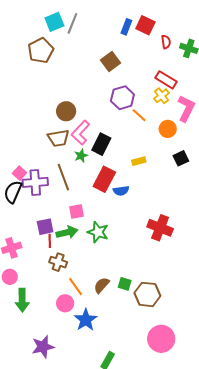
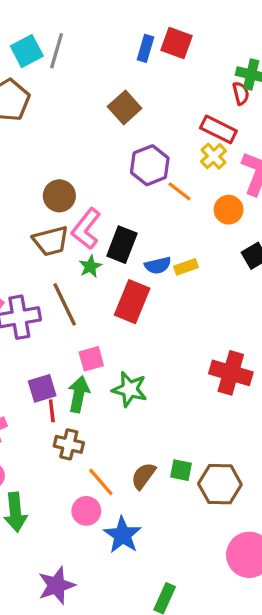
red semicircle: (166, 42) -> (241, 93), moved
blue semicircle: (121, 191) -> (158, 265), moved
green arrow: (67, 232) -> (79, 394), turned -60

